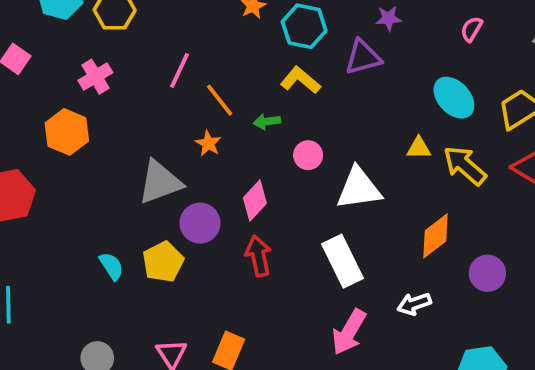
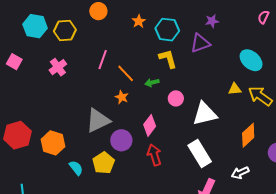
pink semicircle: (472, 29) -> (263, 17), moved
yellow L-shape: (300, 80) -> (168, 59), turned 40
orange hexagon: (67, 132) -> (53, 143), moved

